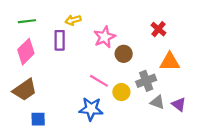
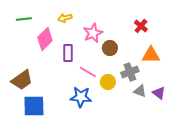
purple rectangle: (60, 40) -> (68, 53), moved
pink diamond: (26, 52) -> (45, 39), moved
blue square: (38, 119) -> (34, 106), size x1.6

